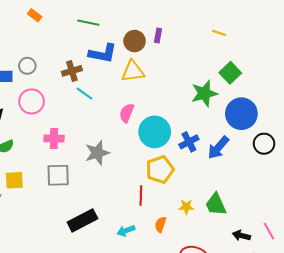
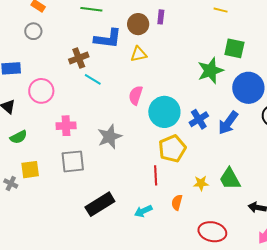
gray circle: (27, 66) -> (33, 31), moved
yellow triangle: (133, 71) -> (139, 54), size x0.7
green square: (230, 73) -> (234, 48), turned -30

